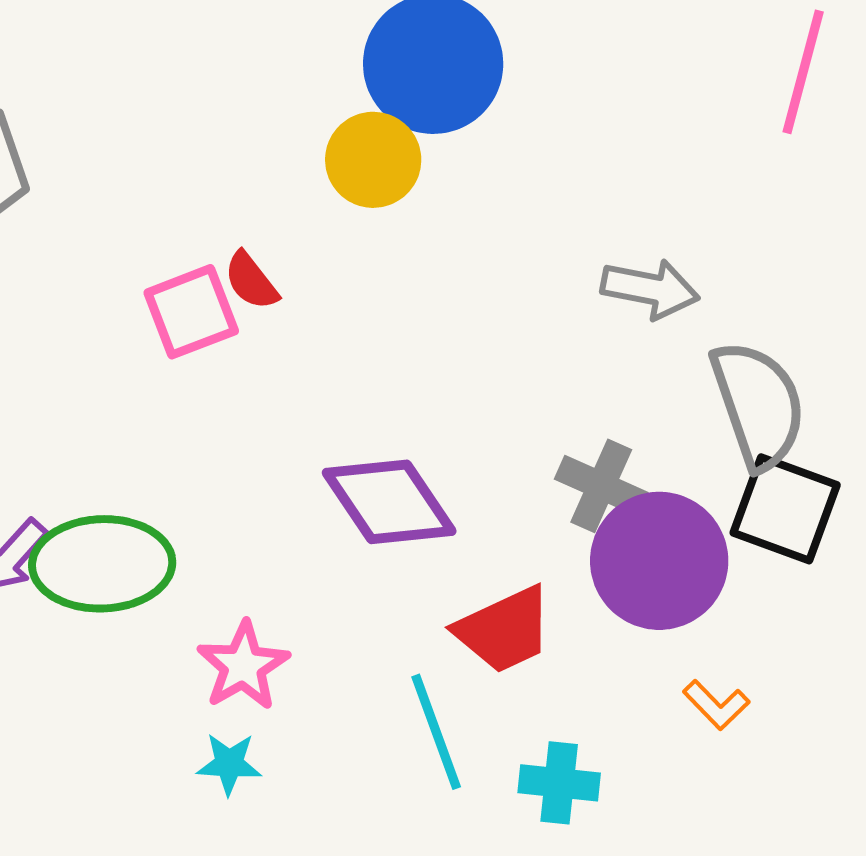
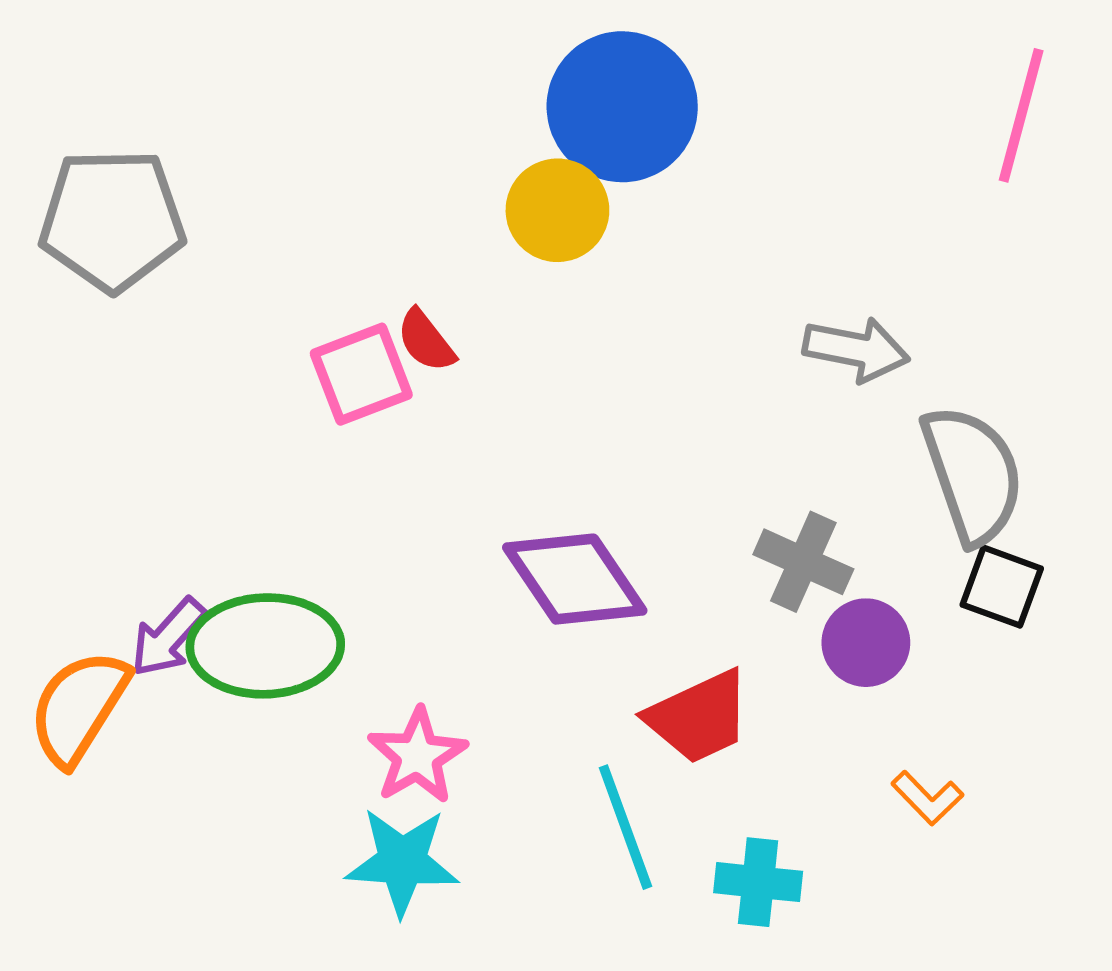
black square: (785, 509) -> (1002, 587), size x0.7
purple circle: (659, 561) -> (866, 643), size x0.6
cyan star: (229, 764) -> (402, 862), size x1.6

